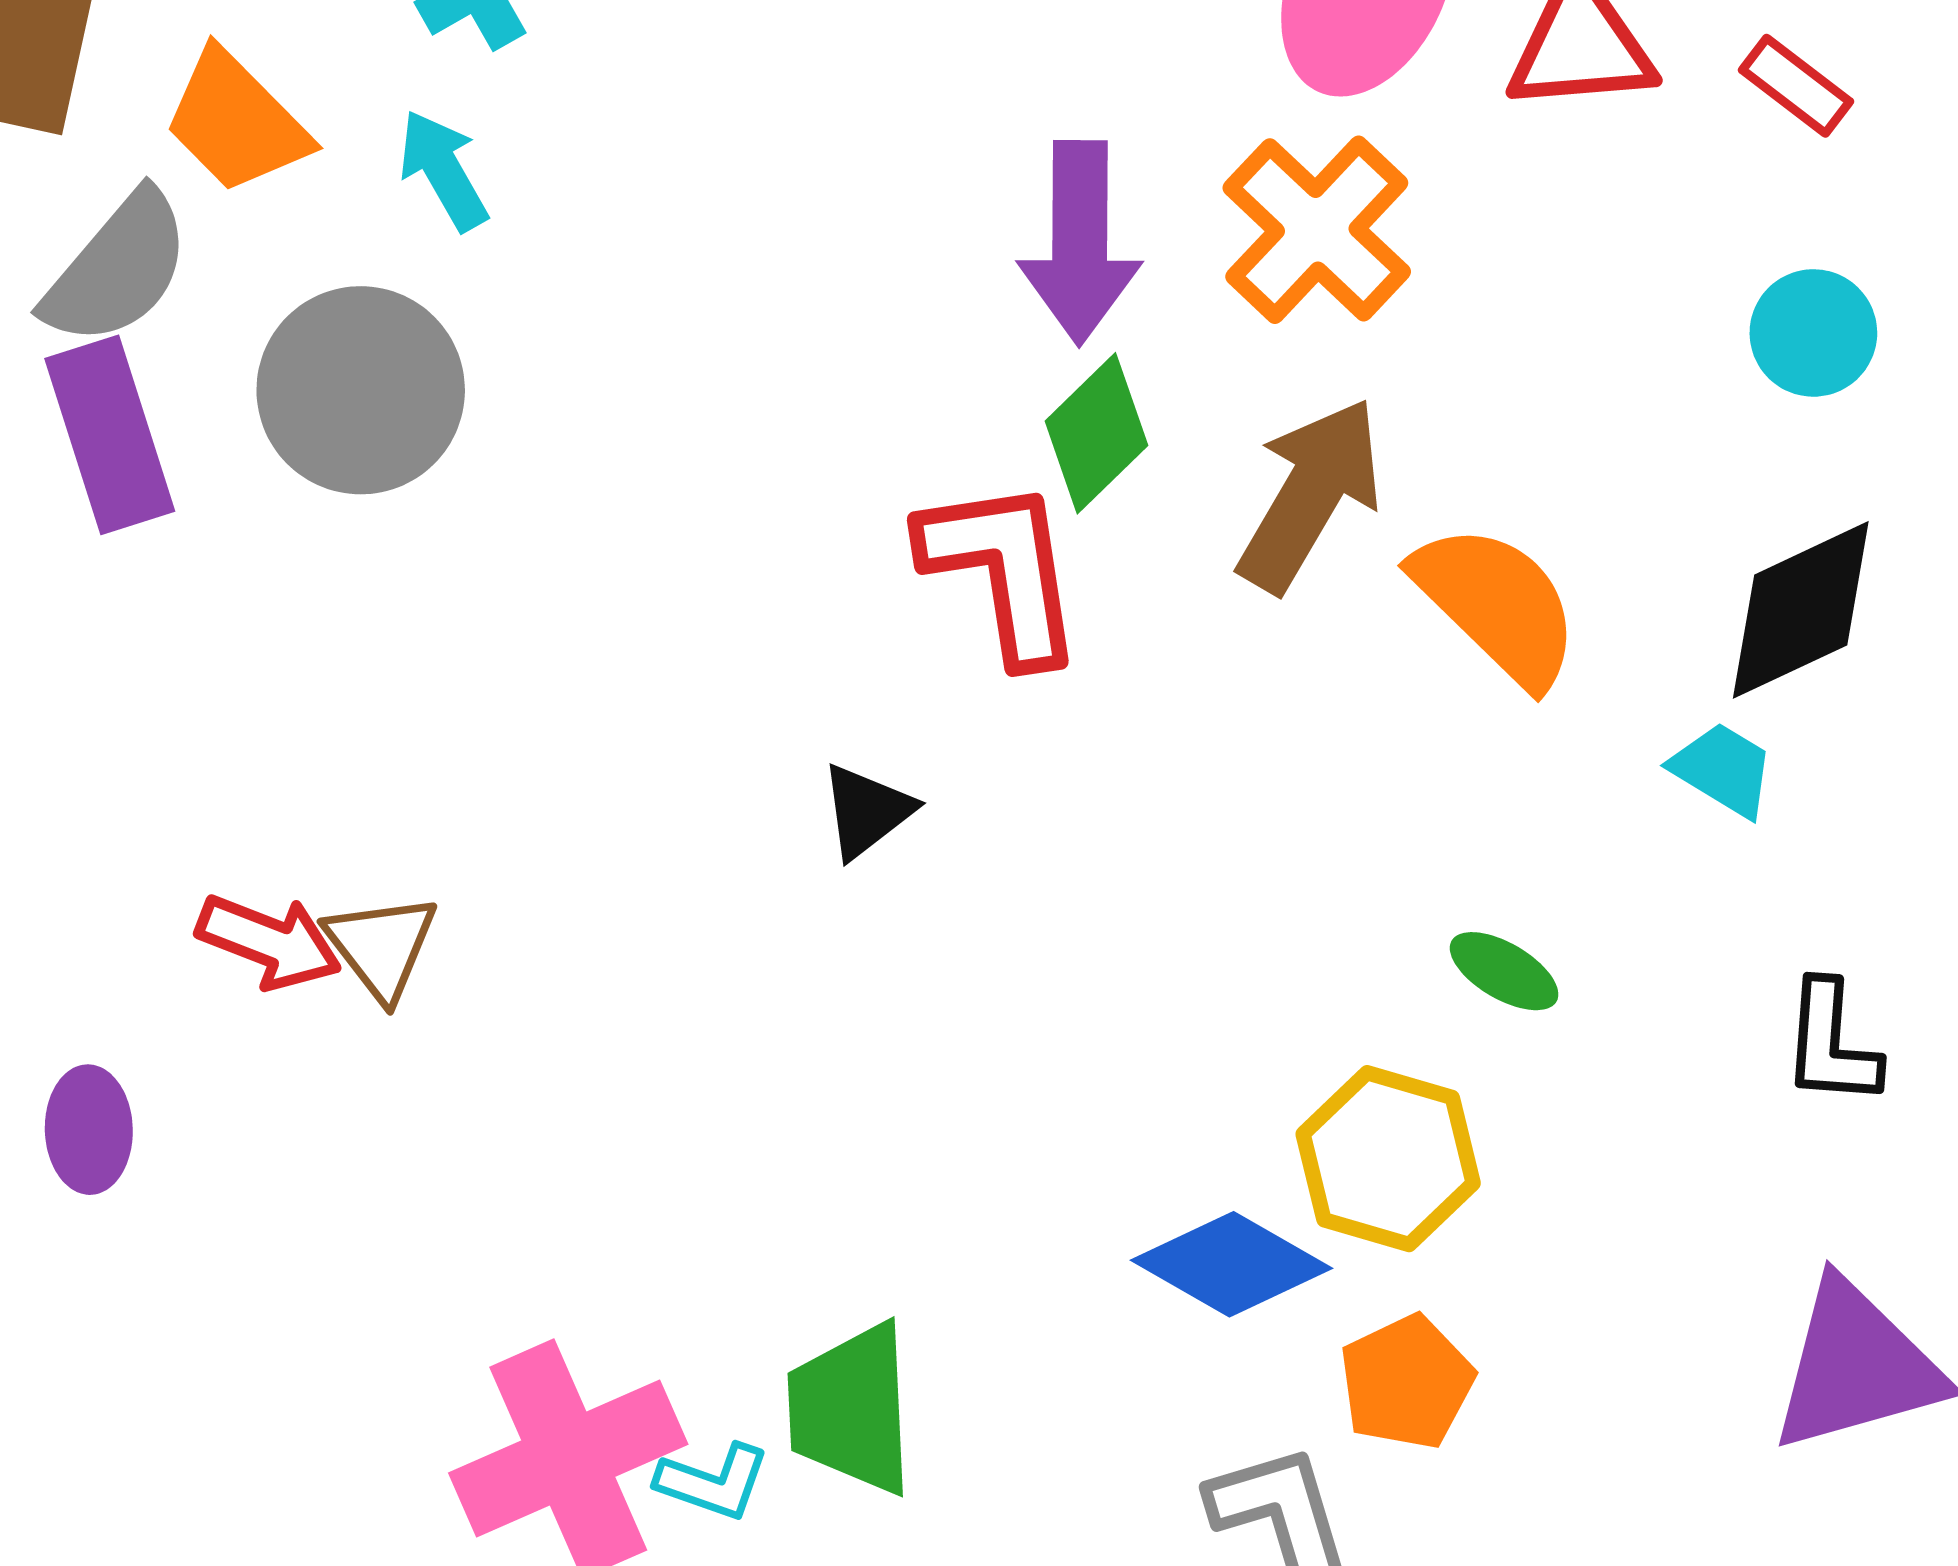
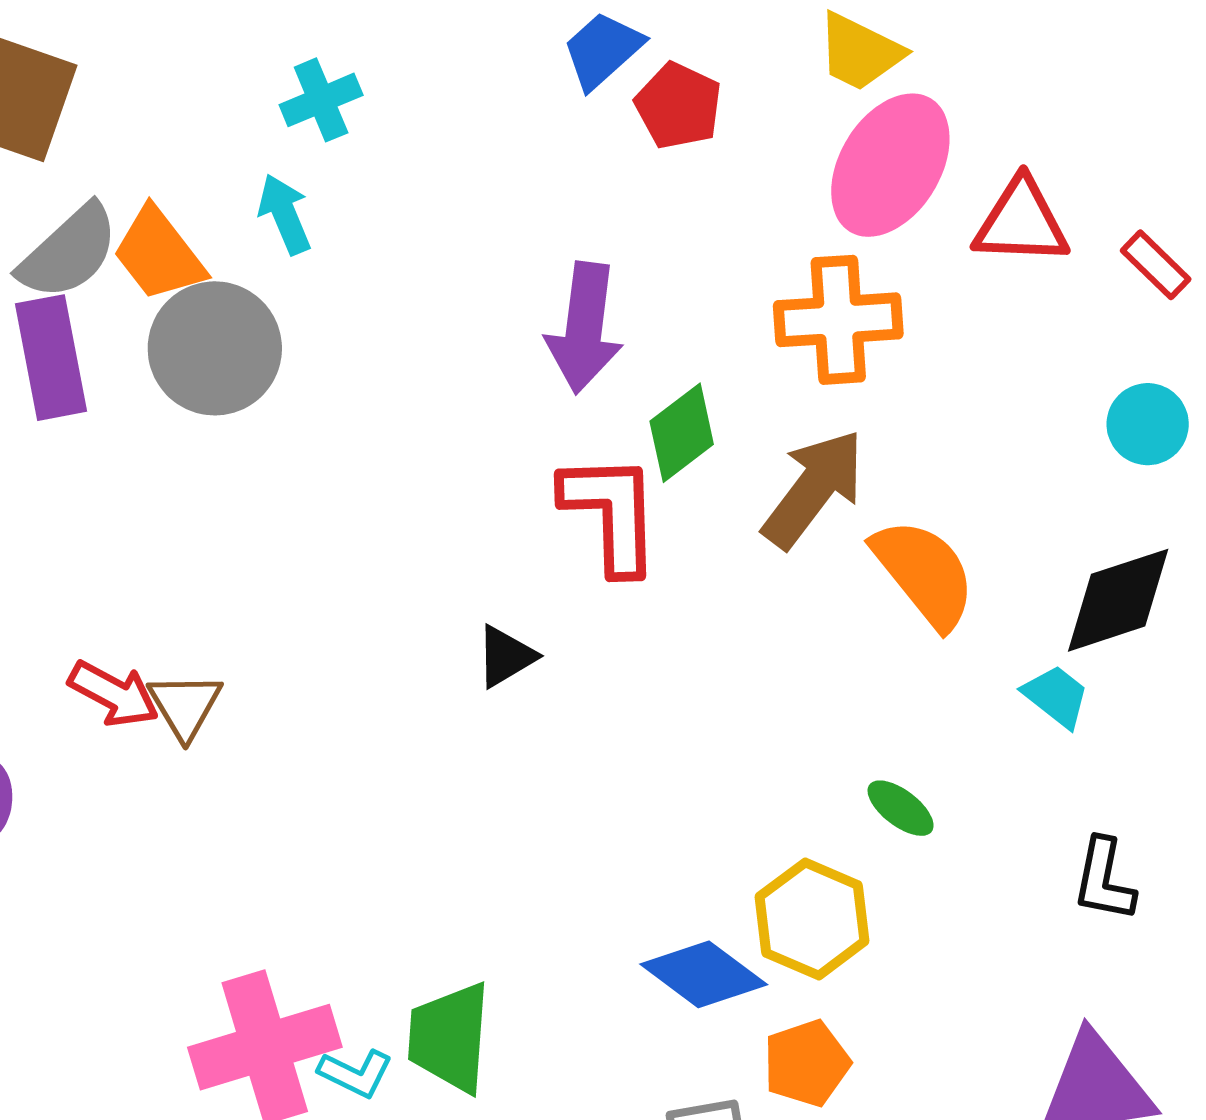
orange trapezoid: (236, 122) -> (159, 254), moved
orange cross: (1317, 230) -> (838, 320), turned 36
purple arrow: (1080, 242) -> (584, 328), moved

